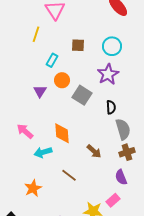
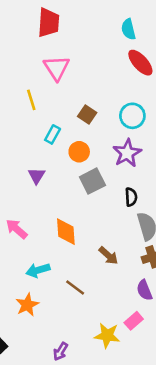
yellow line: (36, 34) -> (31, 100), turned -35
brown square: (78, 45) -> (87, 114), turned 32
orange circle: (62, 80) -> (79, 152), moved
gray square: (82, 95) -> (92, 181), turned 30
cyan arrow: (43, 152) -> (38, 270), moved

